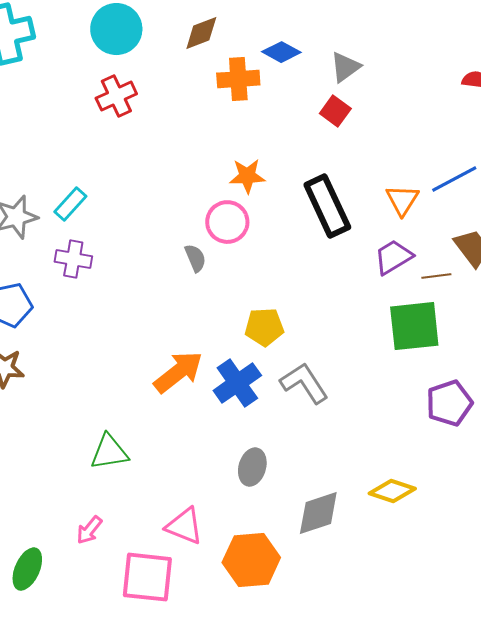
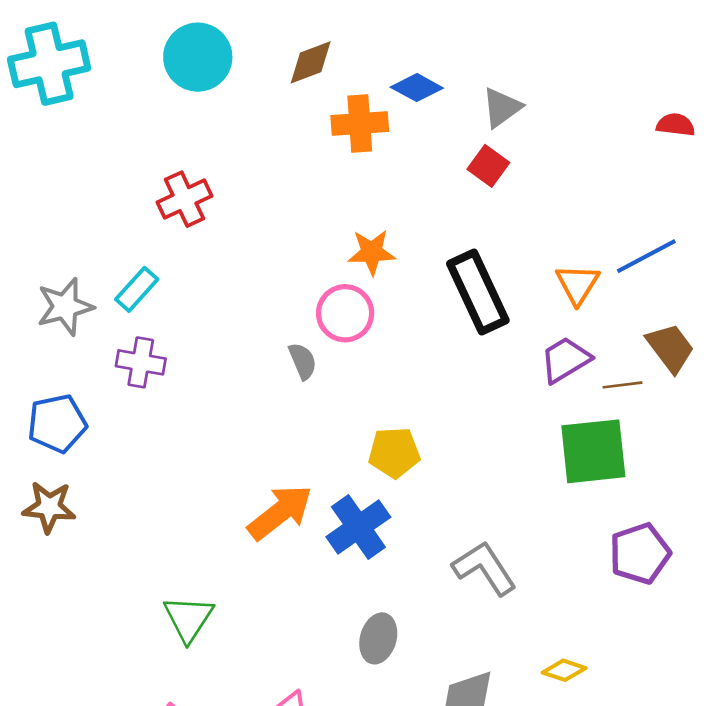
red cross: (116, 96) -> (184, 199), moved
gray L-shape: (304, 383) -> (484, 568), moved
green triangle: (109, 452) -> (188, 619), turned -48
yellow diamond: (392, 491) -> (564, 670), size x0.7

